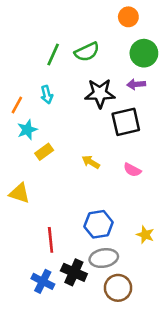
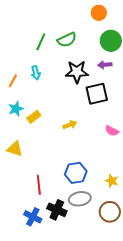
cyan star: (27, 130) -> (16, 109), moved
yellow arrow: (91, 162) -> (70, 125), turned 128
pink semicircle: (132, 170) -> (112, 131), moved
brown circle: (118, 288) -> (110, 212), moved

